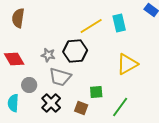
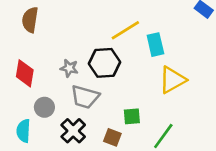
cyan rectangle: (119, 23) -> (155, 45), moved
red diamond: (14, 59) -> (25, 73), turned 40

